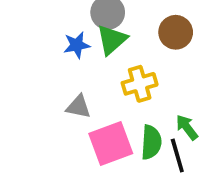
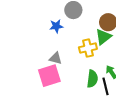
green triangle: (112, 40) -> (103, 37), moved
pink square: (111, 143) -> (49, 76), moved

